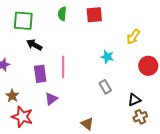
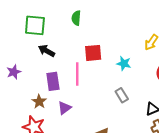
red square: (94, 15) -> (93, 53), moved
brown star: (12, 96) -> (39, 102), moved

